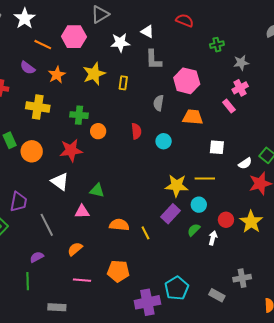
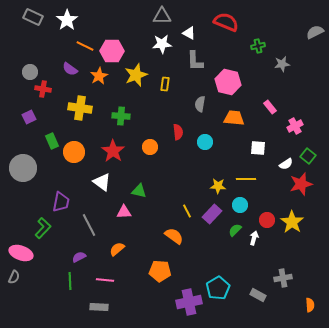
gray triangle: (100, 14) -> (162, 16), moved, turned 30
red semicircle: (185, 20) -> (226, 22), size x1.4
pink hexagon: (74, 37) -> (112, 51), moved
pink cross: (240, 88) -> (295, 126), moved
orange circle: (98, 131) -> (150, 147), moved
red star: (71, 150) -> (113, 151), turned -30
yellow star: (177, 186) -> (218, 186), size x0.7
orange semicircle: (119, 225) -> (174, 236), moved, turned 30
yellow line: (145, 233) -> (187, 211), moved
pink line: (82, 280) -> (105, 280), moved

